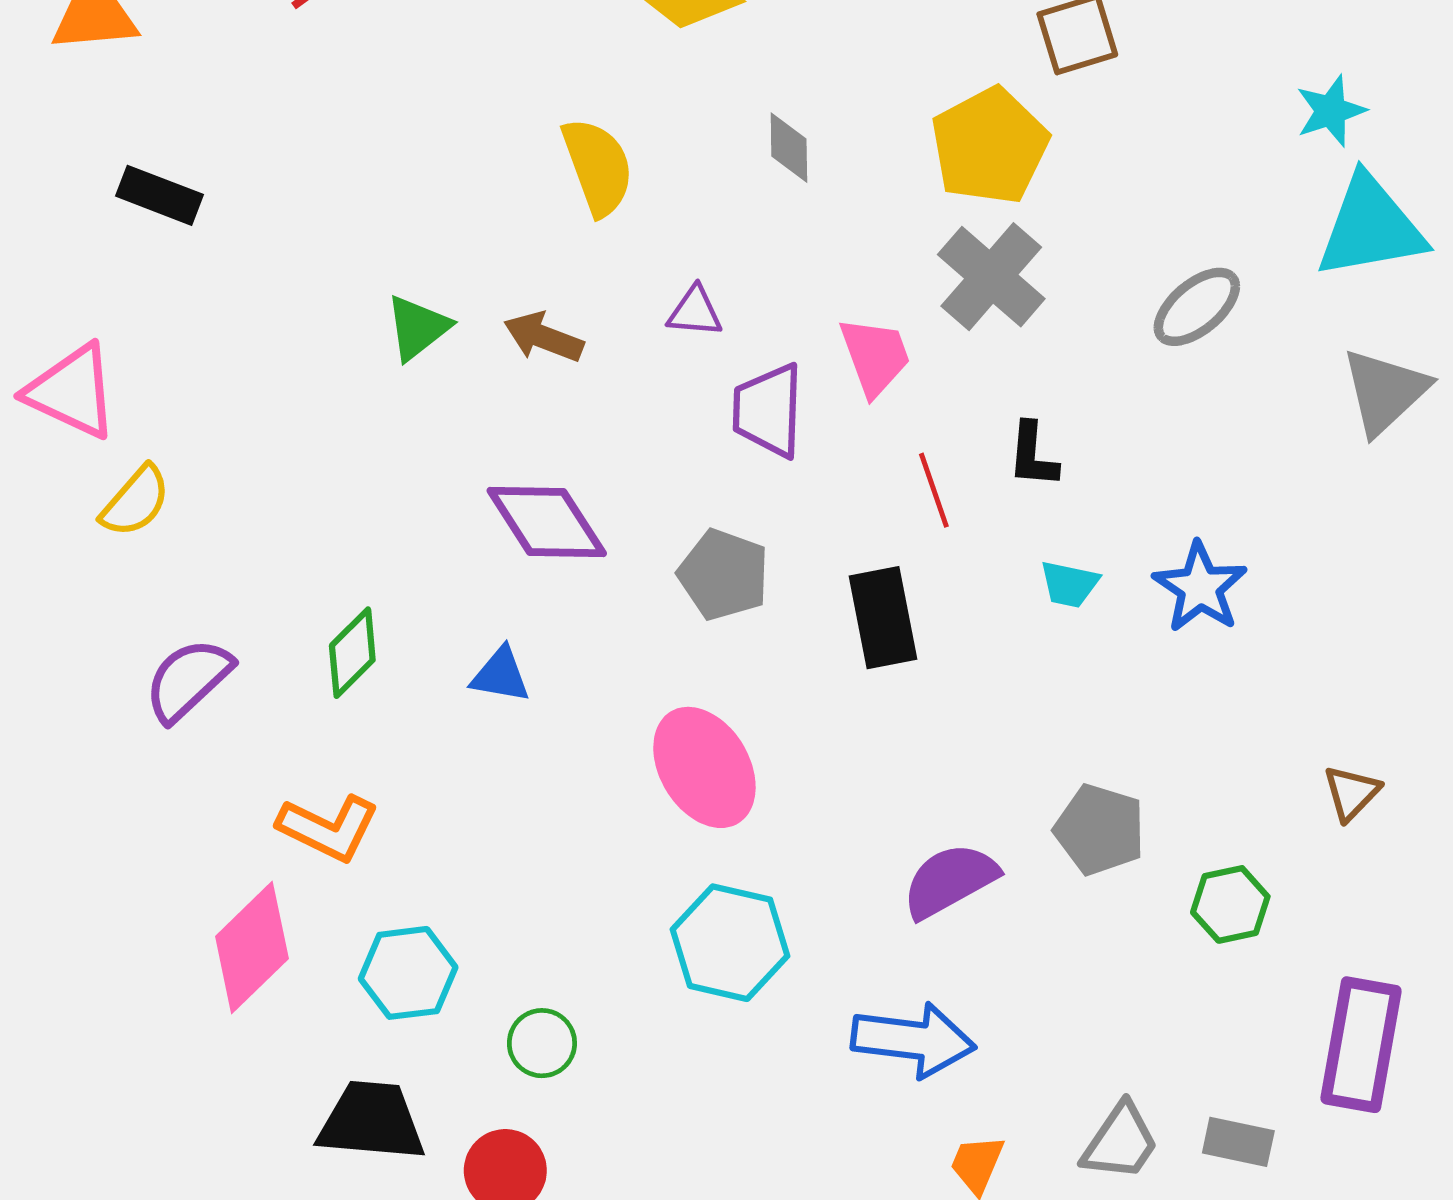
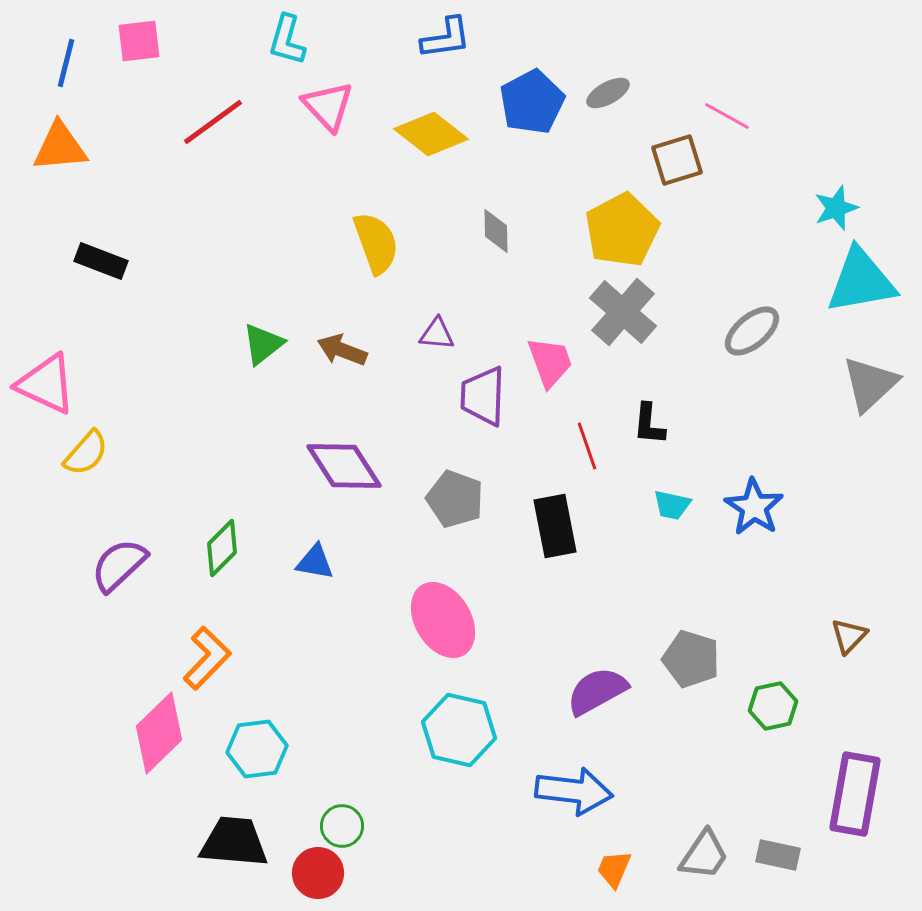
orange L-shape: (328, 828) -> (207, 658), turned -72
green circle: (542, 1043) -> (342, 826), moved

